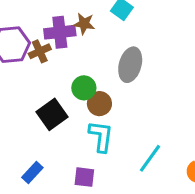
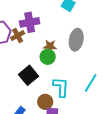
brown star: (84, 24) -> (50, 46), moved
brown circle: (99, 104) -> (45, 102), moved
cyan line: (150, 158) -> (91, 83), moved

